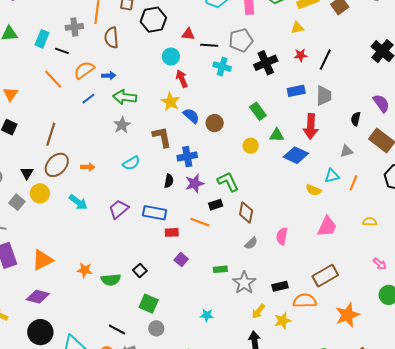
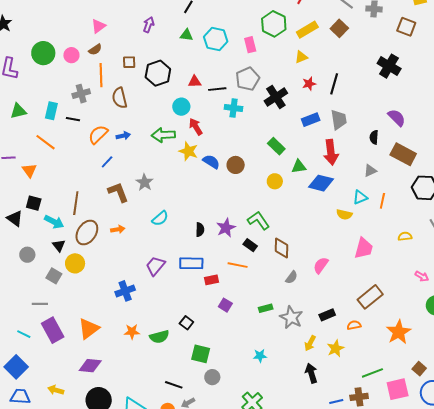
orange line: (53, 79) -> (45, 142), moved
green arrow: (125, 97) -> (163, 135), moved
brown L-shape: (162, 137) -> (118, 192), moved
blue cross: (187, 157) -> (125, 291), moved
cyan arrow: (78, 202) -> (54, 222), moved
black rectangle: (216, 205) -> (250, 245), turned 64
pink semicircle: (282, 236) -> (321, 265), turned 36
orange semicircle: (305, 301) -> (354, 325), size x0.6

